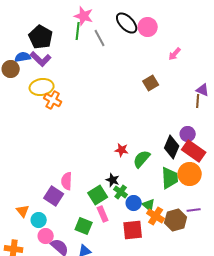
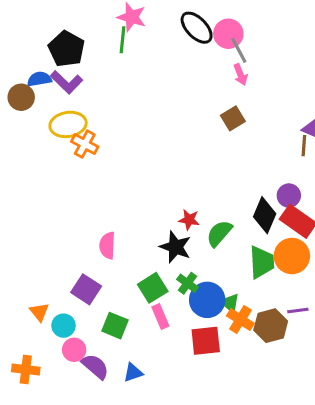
gray line: (100, 38) -> (239, 50), moved
pink arrow: (175, 54) -> (240, 75), moved, turned -64
black star: (113, 180) -> (175, 247), moved, size x1.5
pink semicircle: (67, 181) -> (107, 245), moved
blue circle: (134, 203) -> (207, 300), size x1.5
green square: (84, 226) -> (115, 326), moved

